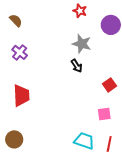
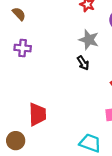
purple cross: (20, 52) -> (23, 48), turned -35
red trapezoid: (21, 95) -> (37, 114), moved

